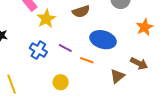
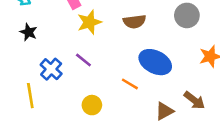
purple line: (65, 48) -> (83, 60), moved
blue cross: (38, 50) -> (51, 69), moved

